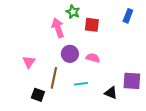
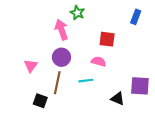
red square: (92, 25) -> (107, 39), moved
purple circle: (70, 54) -> (61, 57), moved
cyan line: (81, 84) -> (86, 81), moved

